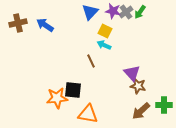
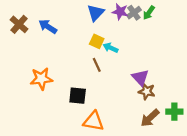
brown cross: (18, 23) -> (19, 24), turned -36
yellow square: (105, 31) -> (97, 41), moved
orange star: (57, 98) -> (41, 79), moved

